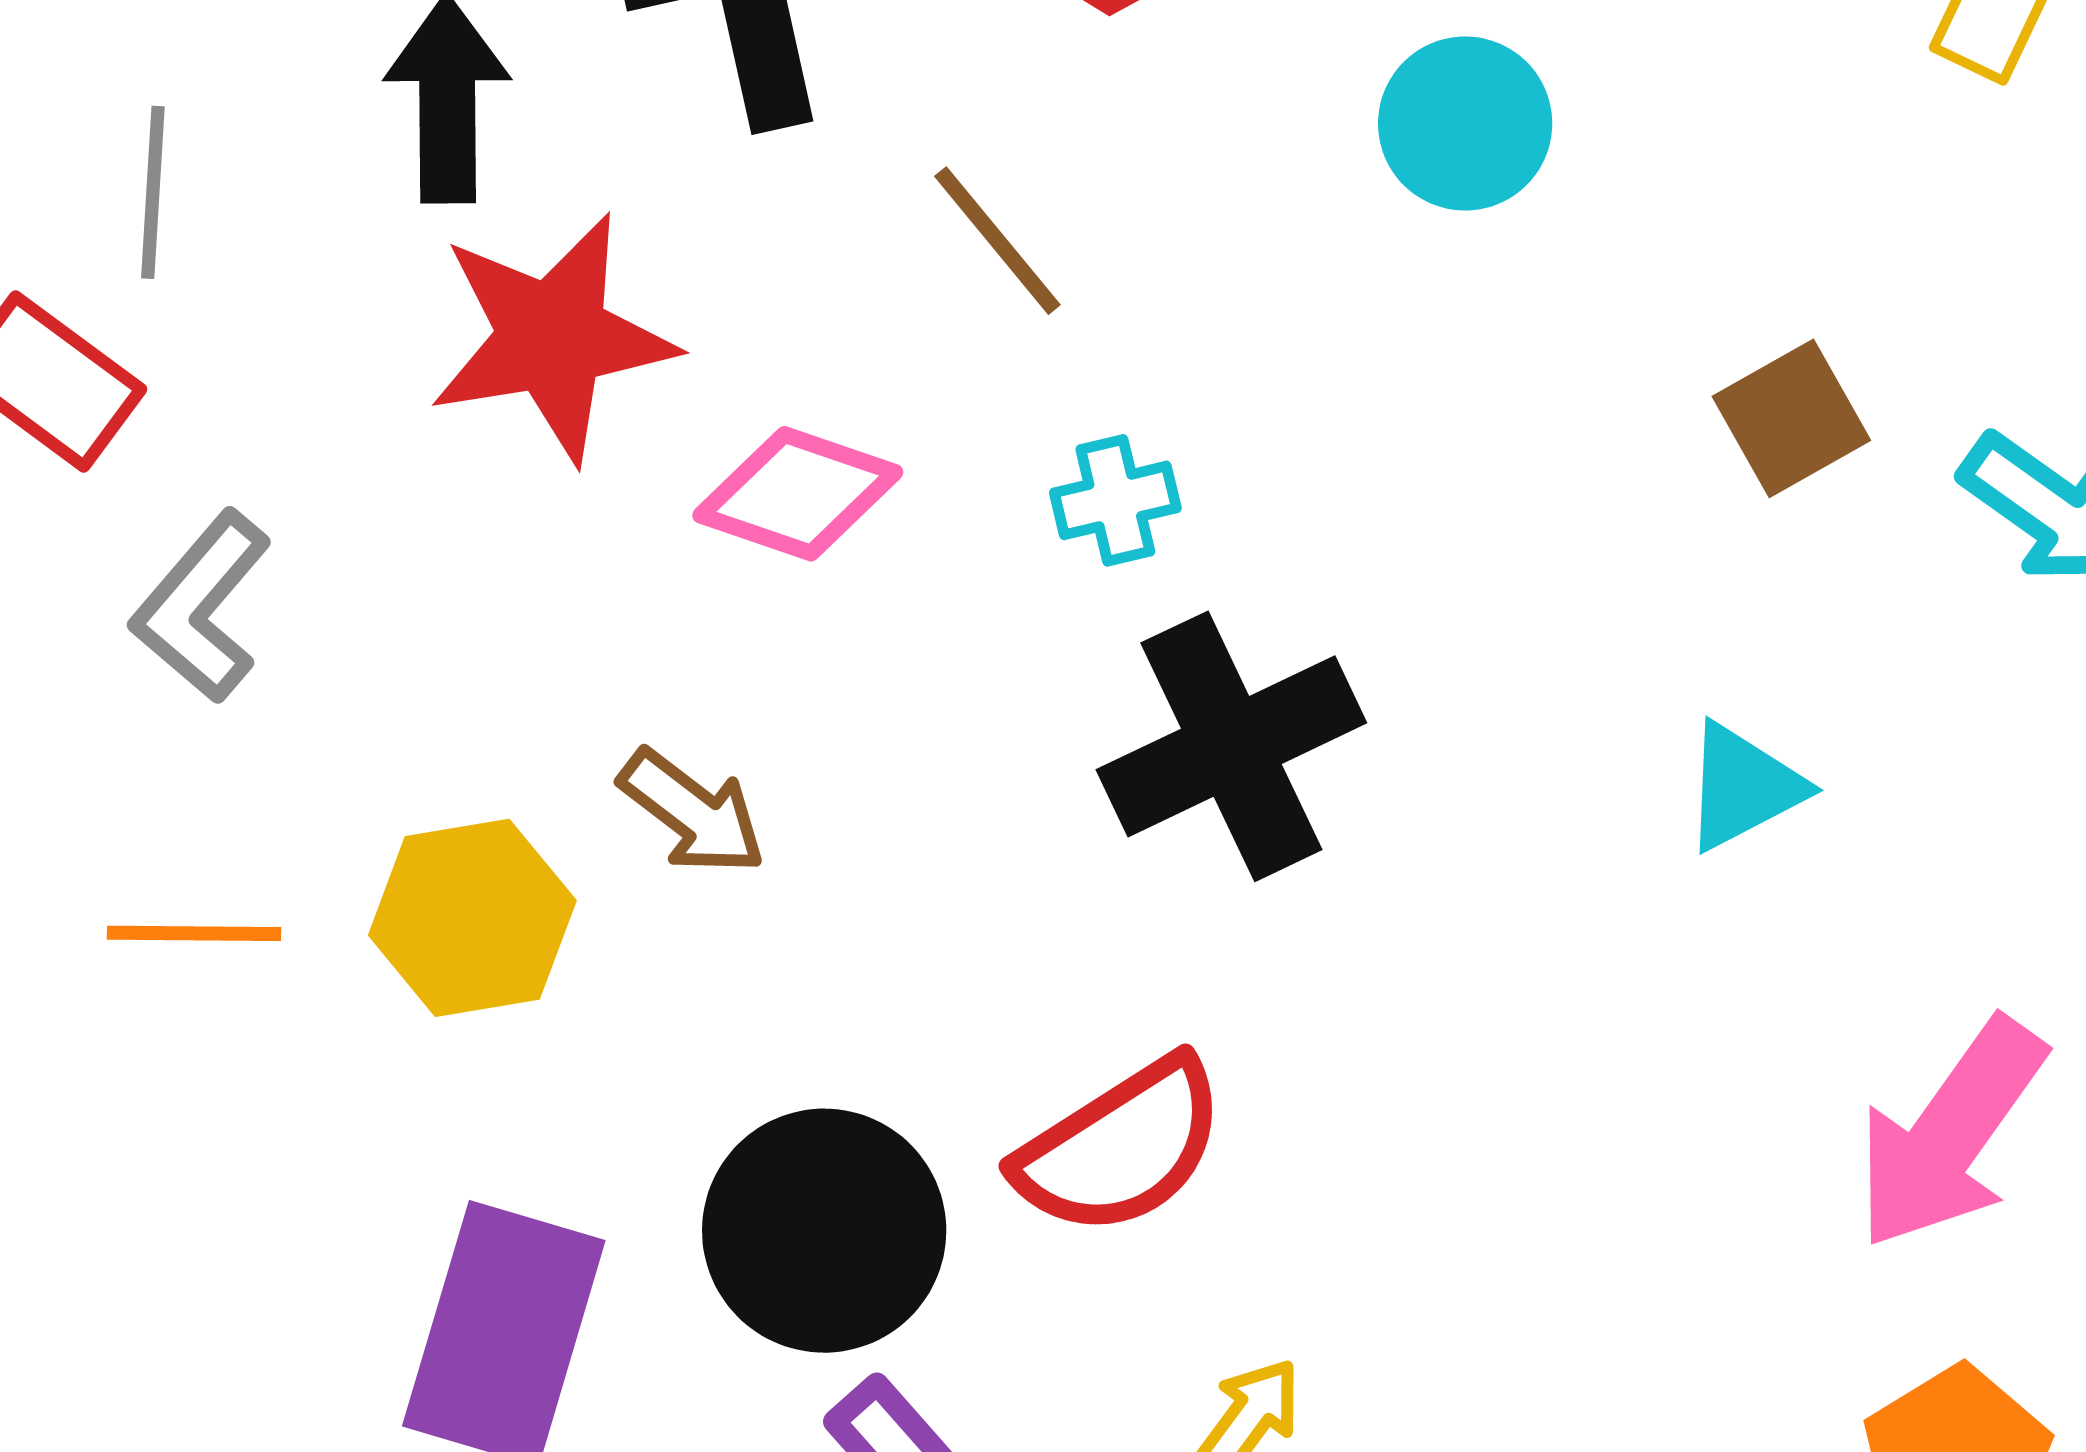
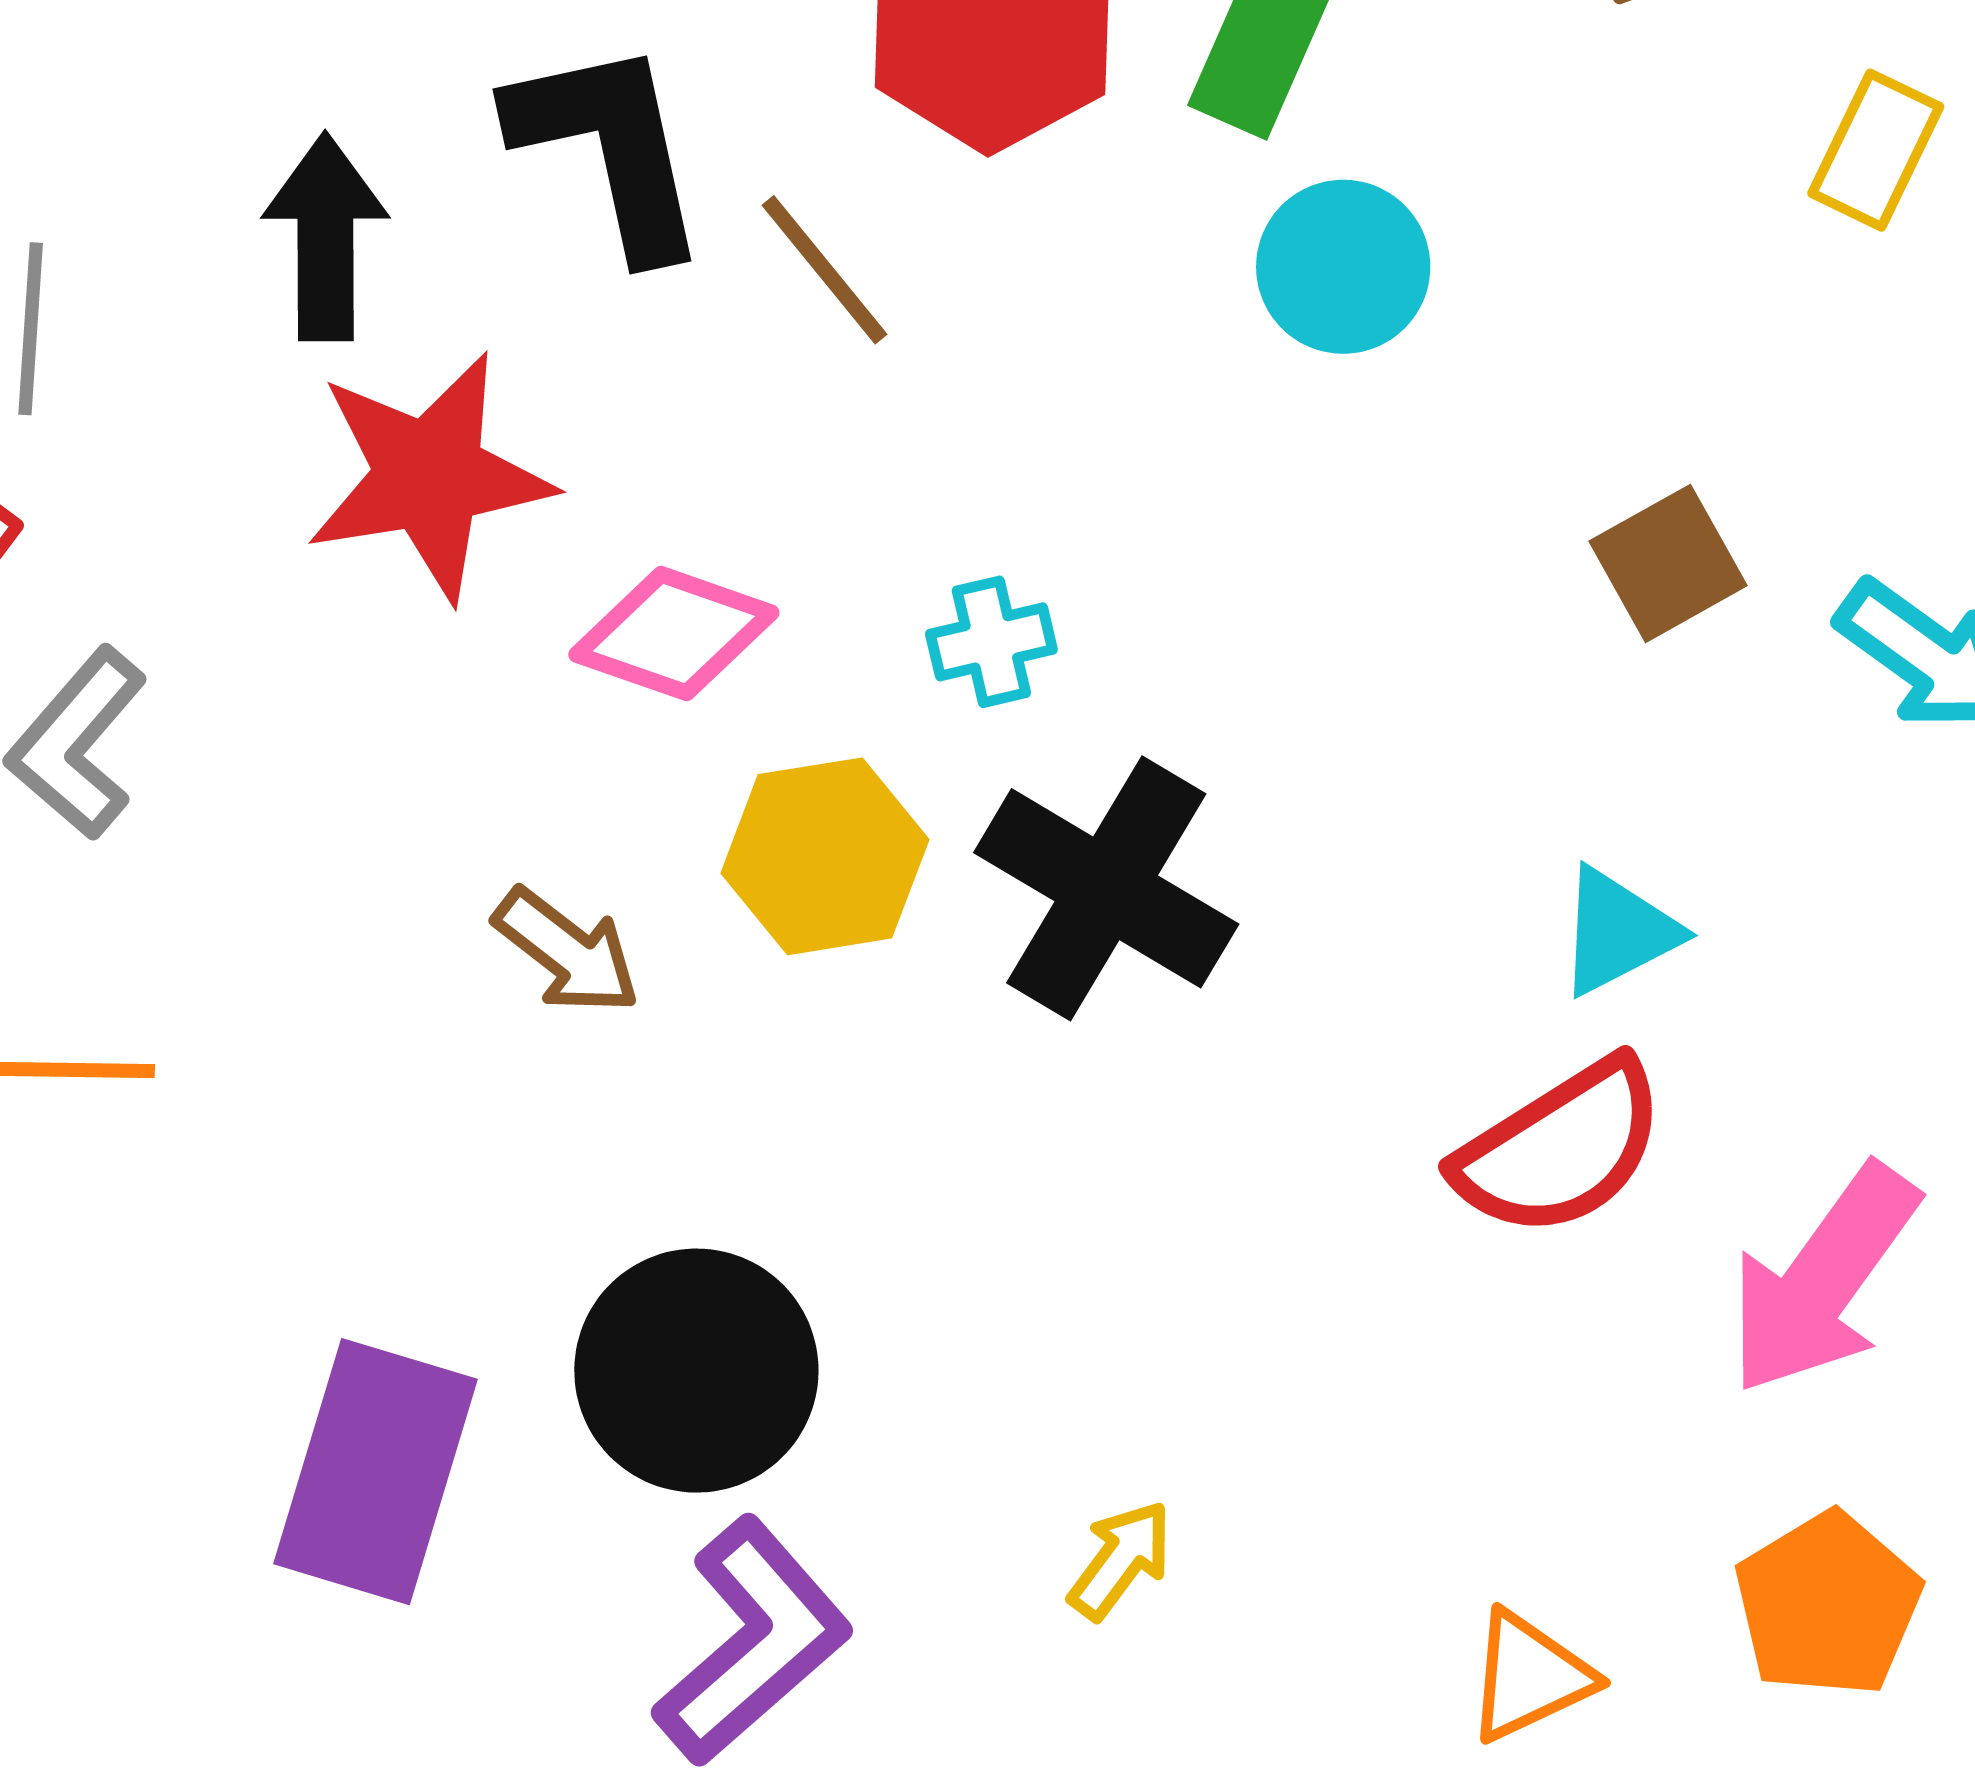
brown line: (997, 241) -> (824, 270), moved
black cross: (1231, 746) -> (1106, 888), turned -34
yellow hexagon: (472, 918) -> (825, 856), moved
red semicircle: (1121, 1147) -> (1560, 1148), moved

